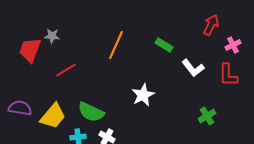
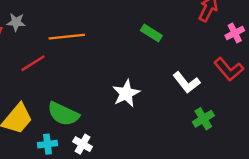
orange line: (116, 45) -> (67, 37), moved, turned 60
white L-shape: (193, 68) -> (186, 83), moved
red L-shape: (228, 75) -> (229, 69), turned -40

